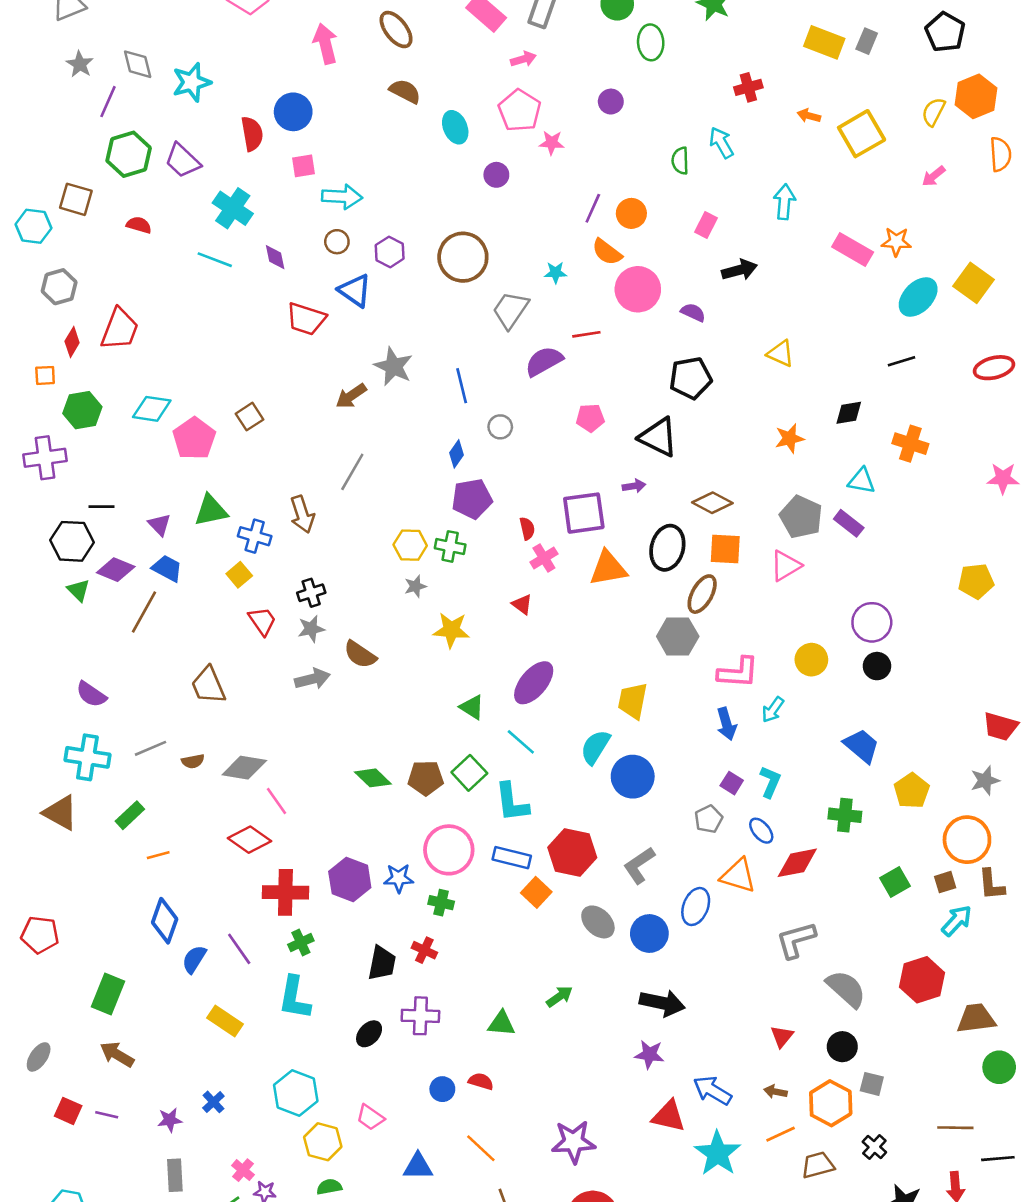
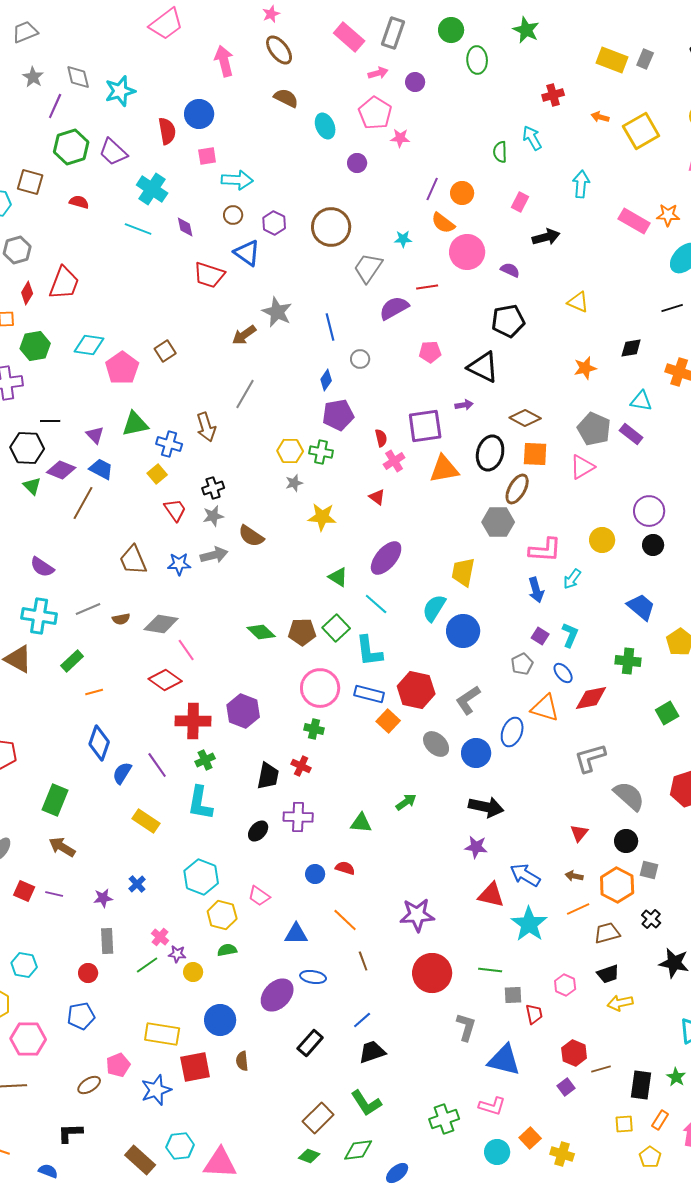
purple circle: (611, 102) -> (415, 82), moved
blue star: (399, 878) -> (179, 564), moved

